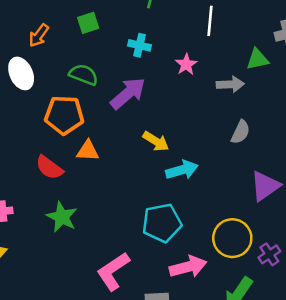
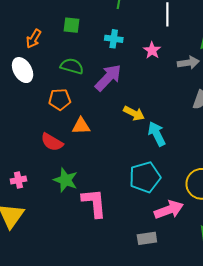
green square: (88, 23) -> (72, 25), turned 30
orange pentagon: (64, 115) -> (60, 99), size x0.7
cyan arrow: (182, 170) -> (157, 134), turned -95
pink L-shape: (113, 271) -> (94, 203), moved, turned 124

